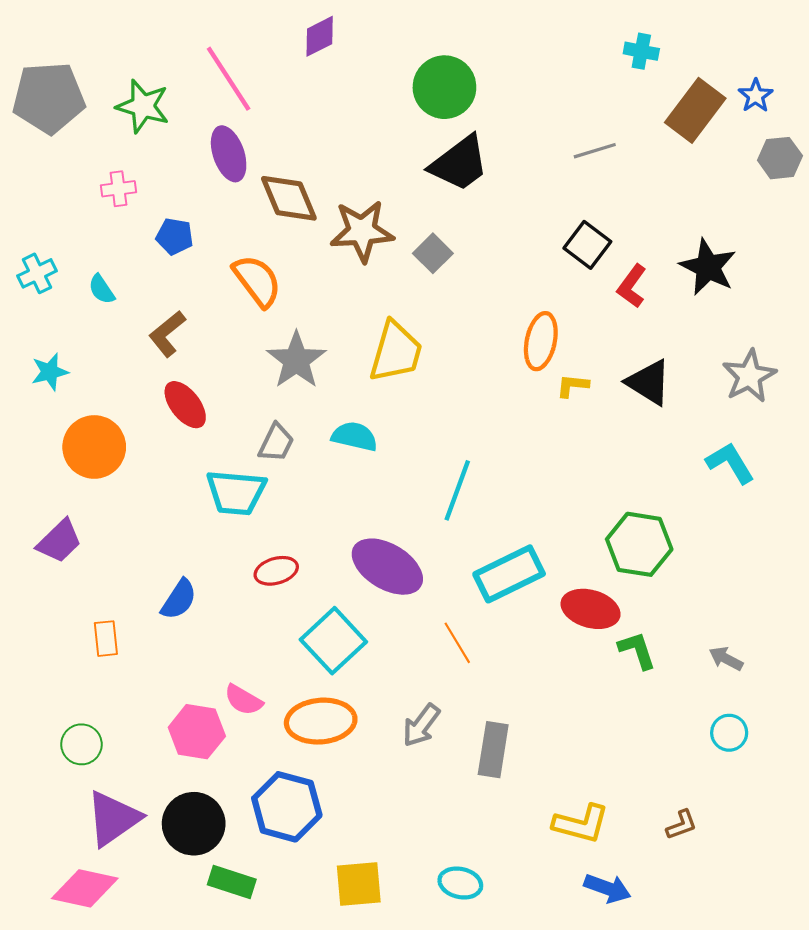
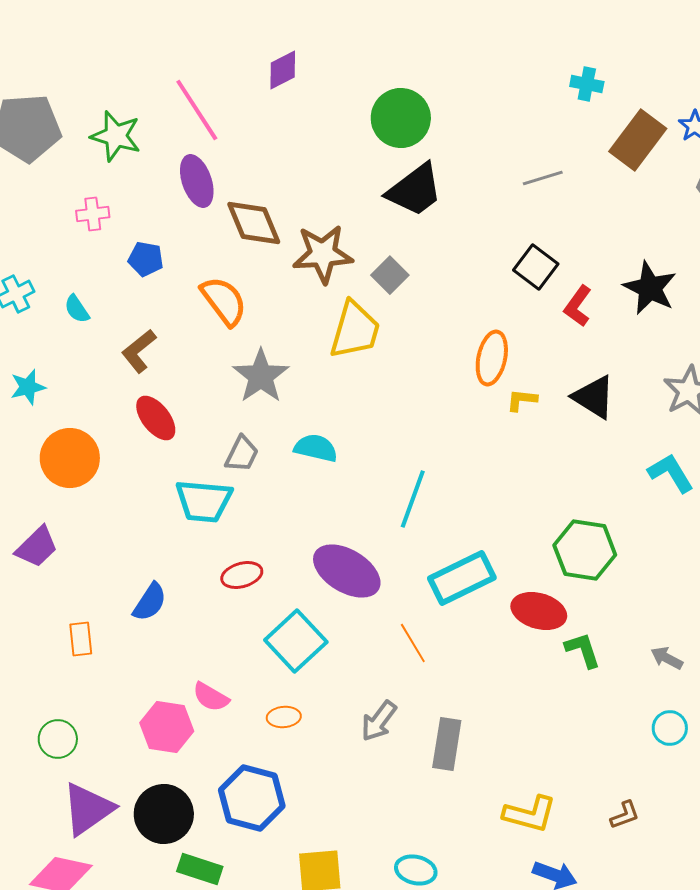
yellow trapezoid: (396, 352) -> (355, 330), moved
orange ellipse: (321, 721) -> (284, 717), size x0.5

